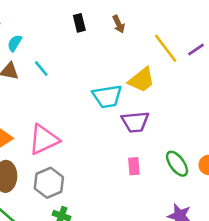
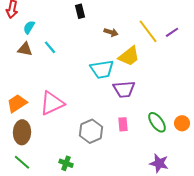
brown arrow: (119, 24) -> (111, 32), moved, turned -48
gray hexagon: (49, 183) -> (91, 131), moved

